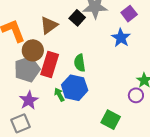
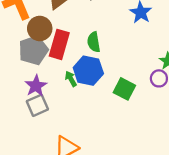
green square: (111, 120) -> (124, 89), moved
gray square: (20, 123) -> (37, 105), moved

